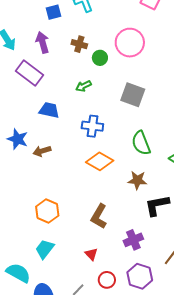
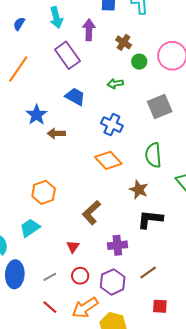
gray square: (133, 95) -> (160, 107), turned 30

